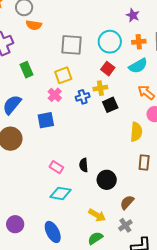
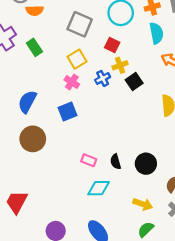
gray square: (71, 45) -> (80, 24), turned 30
cyan semicircle: (138, 66) -> (156, 33), turned -60
red square: (108, 69) -> (112, 45), moved
green rectangle: (27, 70) -> (34, 47), moved
black semicircle: (84, 165) -> (116, 162), moved

